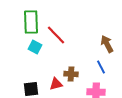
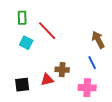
green rectangle: (31, 22) -> (22, 18), size x0.6

